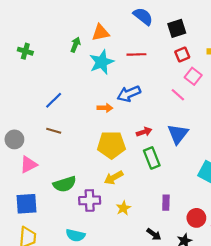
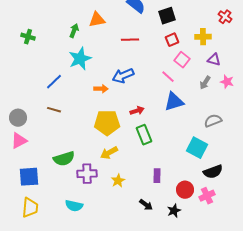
cyan star: (102, 62) -> (80, 59), moved
blue triangle: (178, 134) -> (174, 102), moved, turned 35
pink triangle: (29, 165) -> (19, 141), moved

